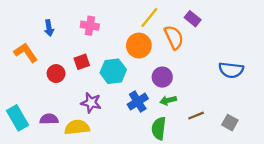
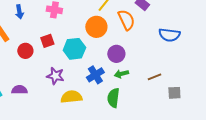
blue semicircle: (231, 70) -> (169, 35), moved
brown line: (196, 116) -> (154, 77), moved
gray square: (230, 123) -> (174, 93), turned -32
yellow semicircle: (77, 127) -> (71, 97), moved

